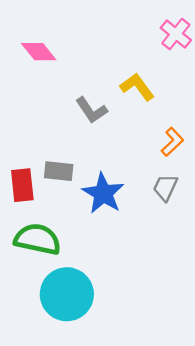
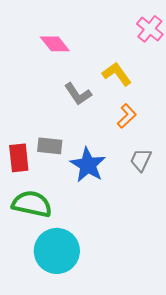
pink diamond: (39, 52) -> (55, 44), moved
orange L-shape: (172, 142) -> (127, 116), moved

